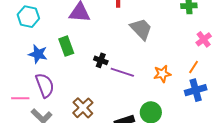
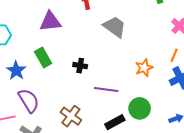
blue star: (38, 54) -> (16, 71), turned 30
purple line: (122, 72) -> (106, 90), moved

